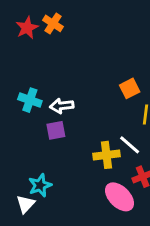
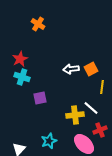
red star: (27, 28) -> (20, 59), moved
white arrow: (62, 106) -> (71, 69), moved
cyan star: (40, 185) -> (49, 141), moved

